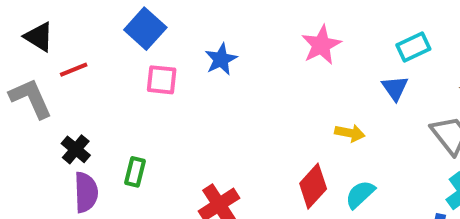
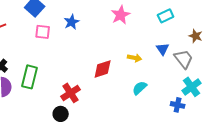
blue triangle: (395, 88) -> (163, 49), moved
green rectangle: (135, 172) -> (30, 77), size x1.6
red diamond: (313, 186) -> (103, 69), moved, turned 30

